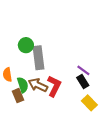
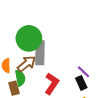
green circle: (26, 45) -> (29, 38), size x1.6
brown arrow: (38, 85) -> (27, 64), moved, turned 108

